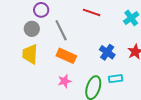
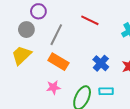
gray line: (61, 30) -> (56, 35), turned 45
yellow trapezoid: (30, 54) -> (21, 55), turned 35

